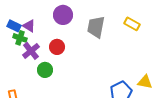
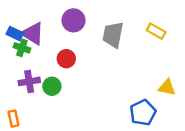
purple triangle: (29, 26) -> (33, 34), size x1.5
purple cross: (31, 51) -> (29, 81), moved, turned 30
yellow triangle: (145, 82) -> (167, 87), moved

